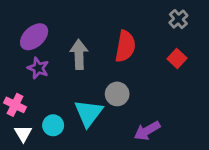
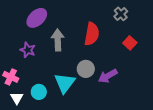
gray cross: (178, 19) -> (121, 14), moved
purple ellipse: (34, 37) -> (37, 18), moved
purple arrow: (147, 131) -> (108, 76), moved

